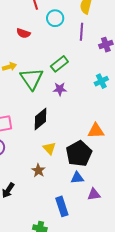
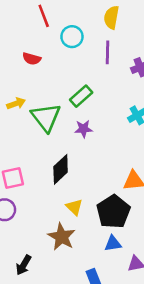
brown star: (38, 170) -> (62, 237), size x1.5

